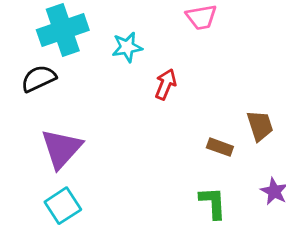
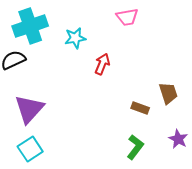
green L-shape: (213, 203) -> (135, 147), turned 40

